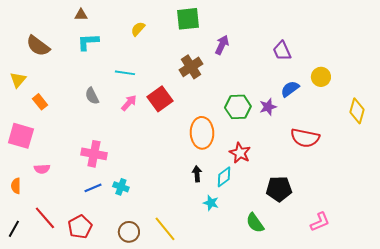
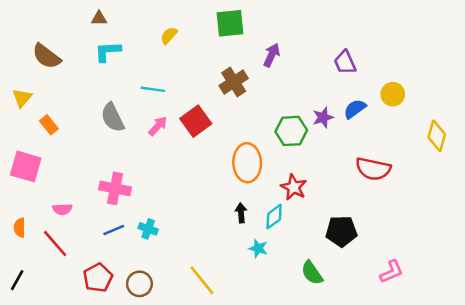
gray semicircle: (92, 96) -> (113, 117), size x1.4
purple star: (268, 107) -> (323, 117), moved
pink semicircle: (42, 169) -> (62, 209), moved
red line: (45, 218) -> (55, 243), moved
brown circle: (129, 232) -> (139, 284), moved

